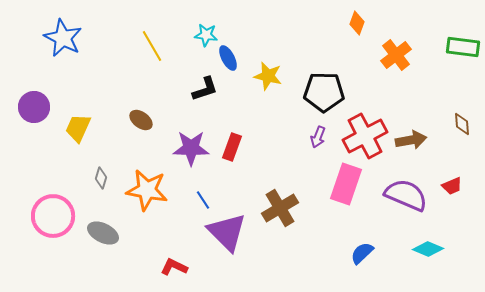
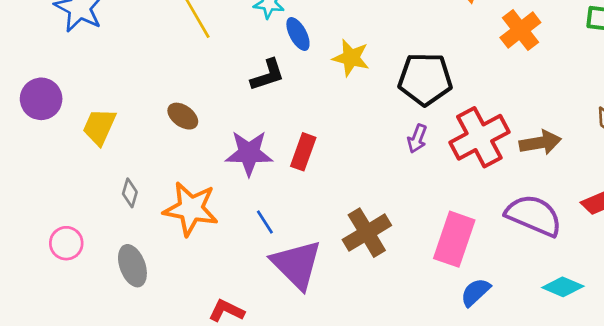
pink rectangle: (346, 184) -> (454, 239), moved
pink circle: (53, 216) -> (66, 243), size x0.6
gray ellipse: (103, 233) -> (132, 266), turned 44

